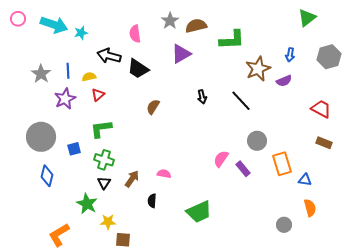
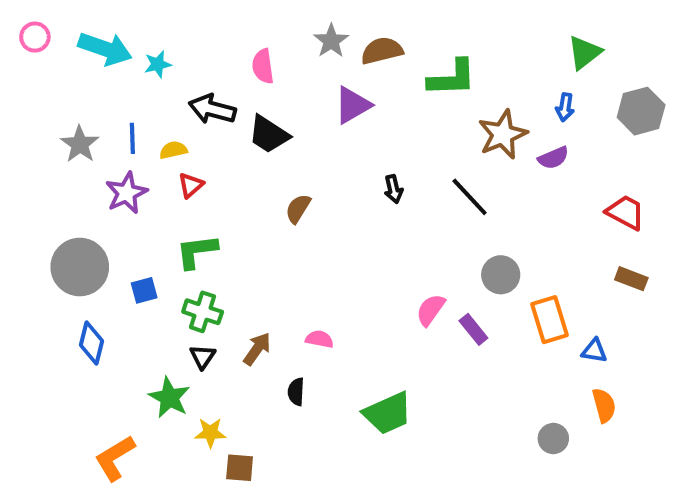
green triangle: (307, 18) -> (585, 53), moved

